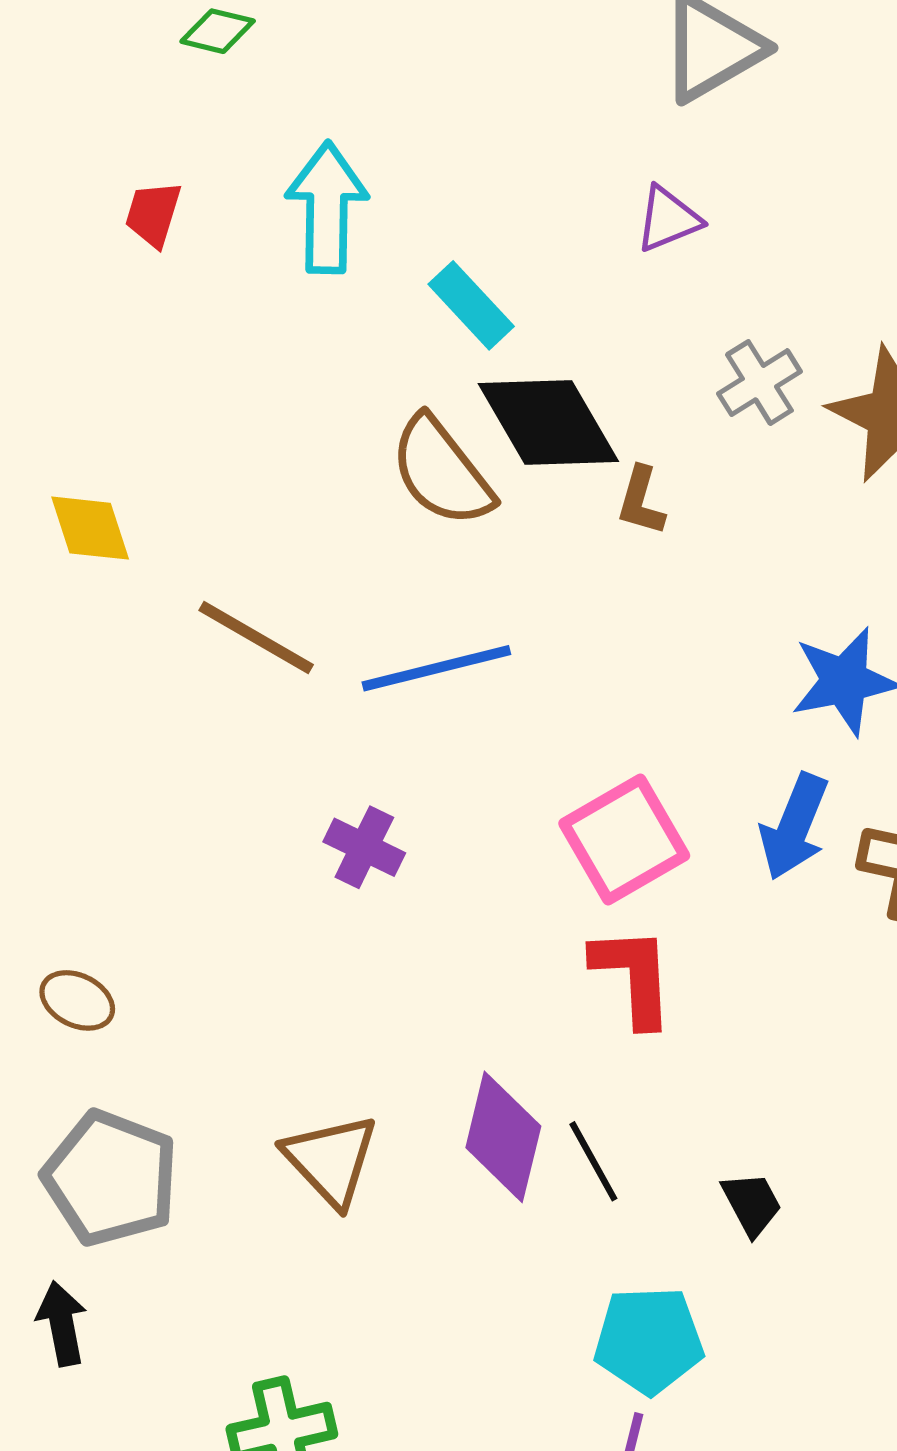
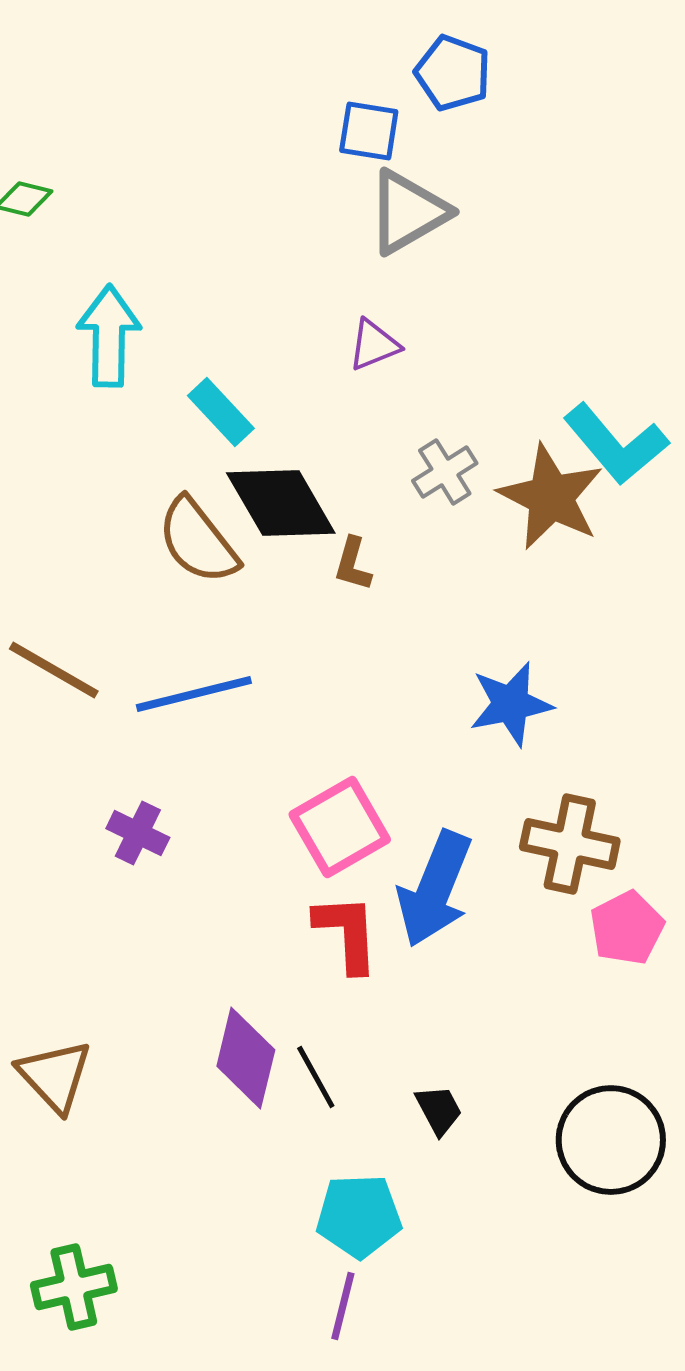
blue arrow: (794, 827) -> (435, 889), moved, size x1.4
brown triangle: (331, 1160) -> (55, 1076), moved

